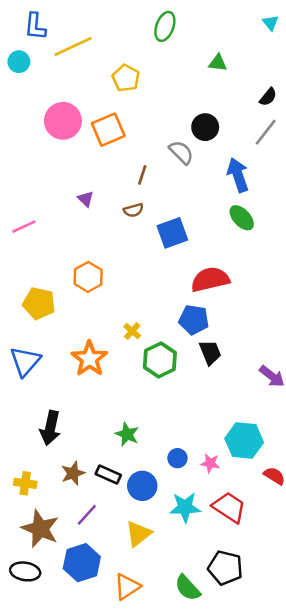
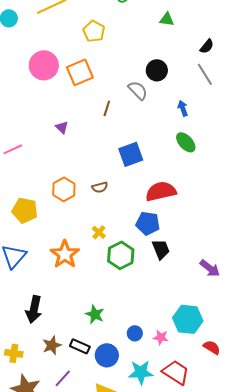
gray line: (266, 132) -> (205, 74), turned -70
blue arrow: (238, 175) -> (183, 108), size x0.6
brown semicircle: (133, 210) -> (100, 187), moved

